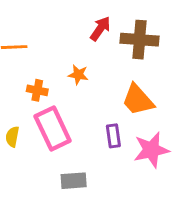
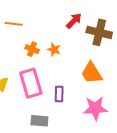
orange cross: (37, 90) -> (32, 49), moved
purple rectangle: (113, 136) -> (59, 94), moved

